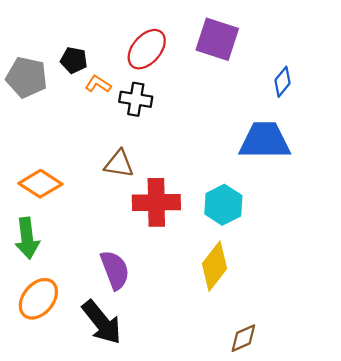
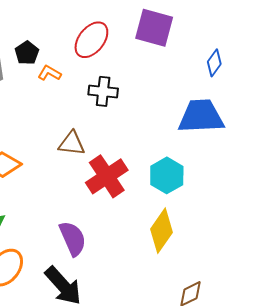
black pentagon: (74, 60) -> (27, 53), turned 30
black cross: (136, 99) -> (103, 91), moved
red cross: (156, 202) -> (107, 176), turned -30

